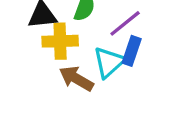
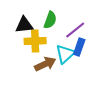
brown arrow: (76, 79) -> (45, 64), turned 125

